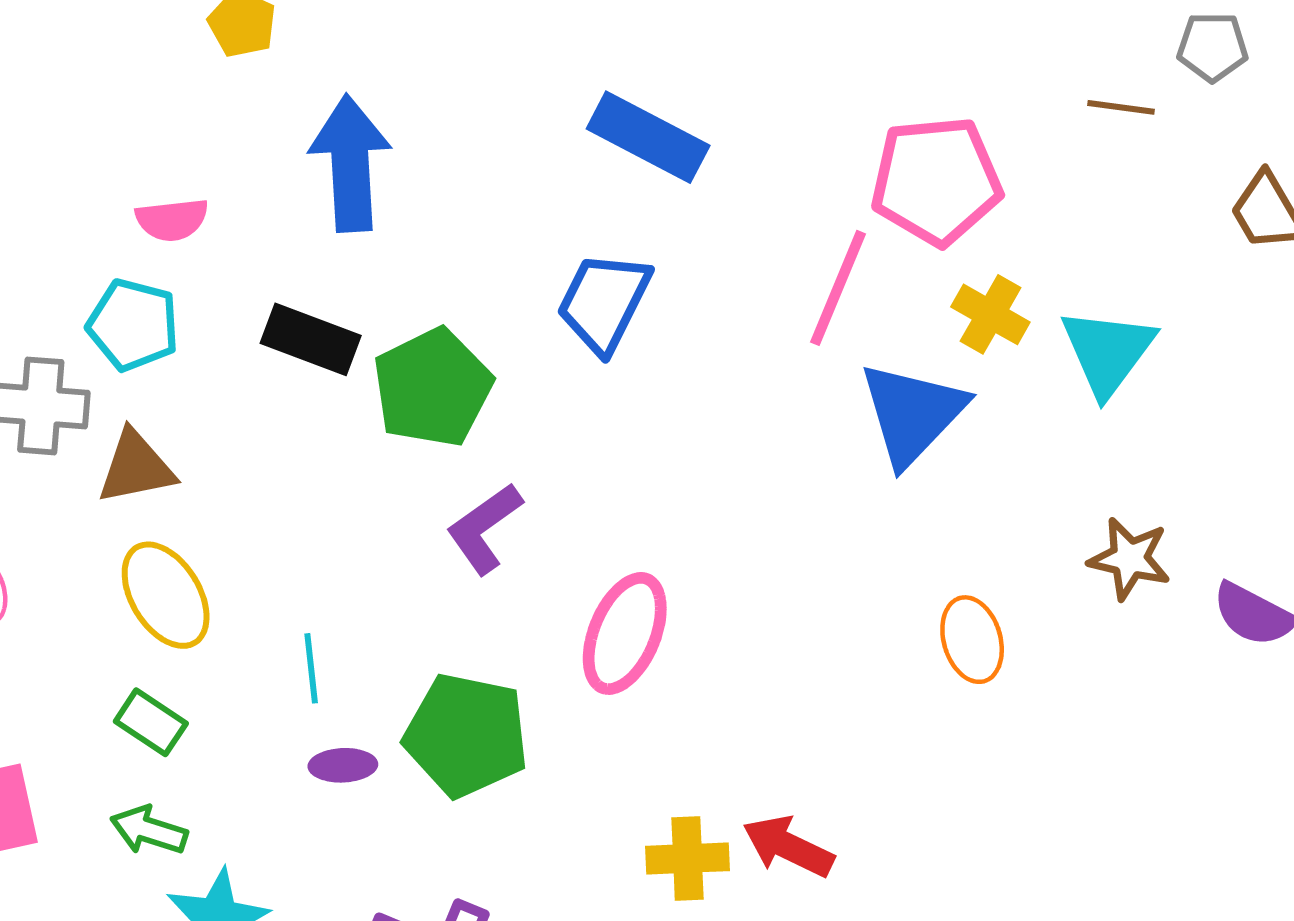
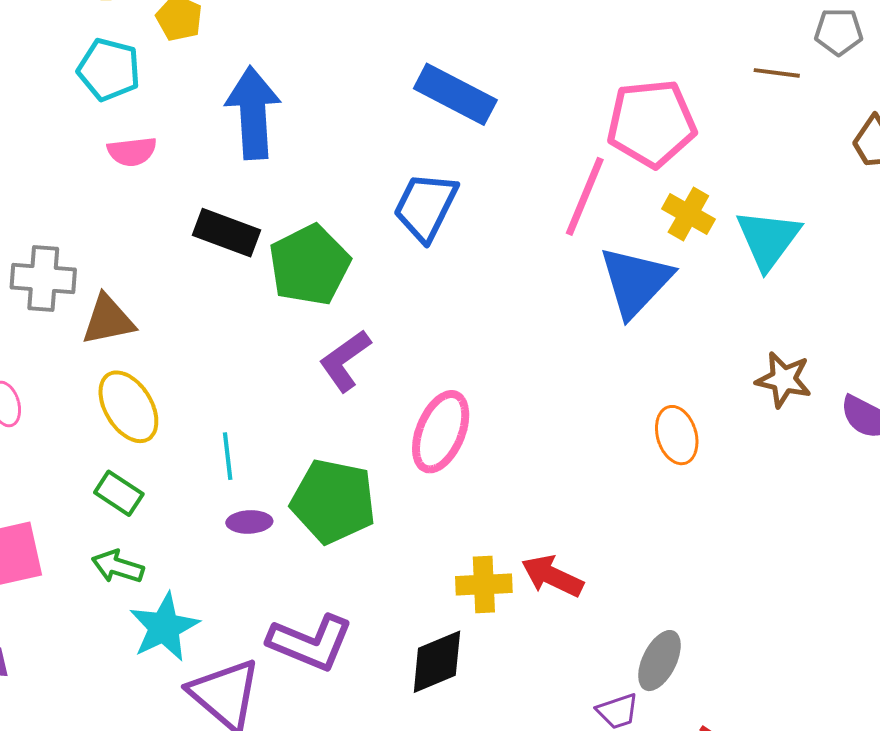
cyan pentagon: (133, 325) -> (109, 69), moved

